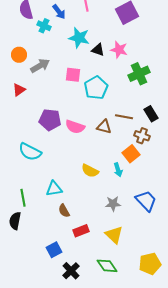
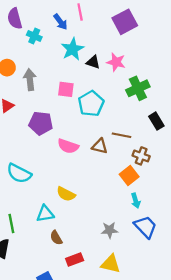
blue arrow: (59, 12) -> (60, 22), moved
cyan star: (79, 38) -> (72, 49), turned 30
gray arrow: (40, 66) -> (30, 80), turned -66
black rectangle: (151, 114) -> (156, 121), moved
purple pentagon: (50, 120) -> (41, 123), moved
cyan arrow: (118, 170) -> (136, 201), moved
yellow semicircle: (90, 171) -> (66, 194), moved
yellow triangle: (114, 235) -> (111, 264), turned -30

